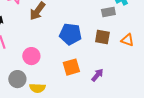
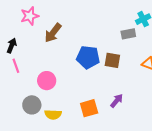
brown square: (102, 37) -> (112, 60), moved
orange square: (71, 67) -> (89, 108), moved

